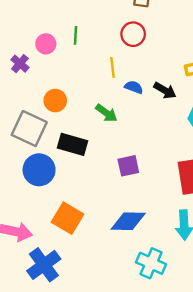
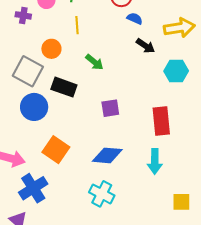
purple cross: (20, 64) -> (23, 15), turned -35
yellow line: (112, 67) -> (77, 25), moved
blue semicircle: (134, 87) -> (135, 18), moved
cyan cross: (151, 263) -> (102, 194), moved

